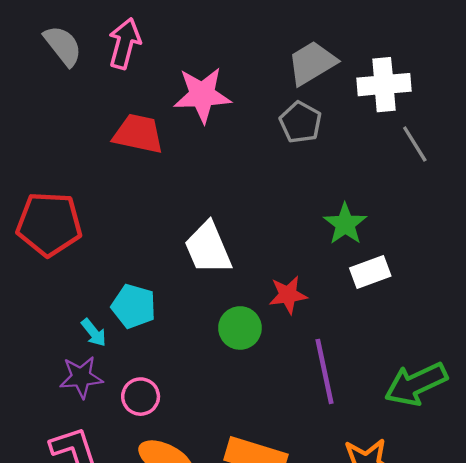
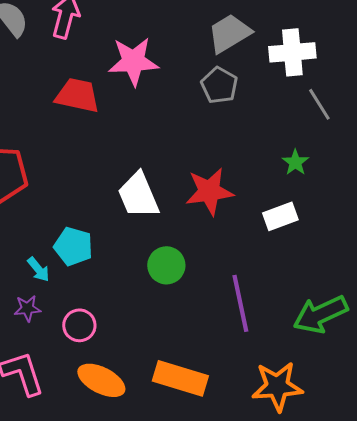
green star: (345, 224) -> (295, 162), moved, size x0.7
red star: (288, 295) -> (209, 191), moved, size x1.4
purple star: (81, 377) -> (27, 308), size x0.7

